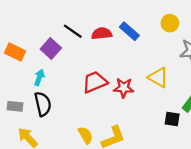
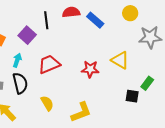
black line: (73, 31) -> (46, 20), turned 48
red semicircle: (102, 34) -> (71, 12), moved
red trapezoid: (95, 82) -> (49, 64), moved
yellow semicircle: (86, 135) -> (47, 103), moved

